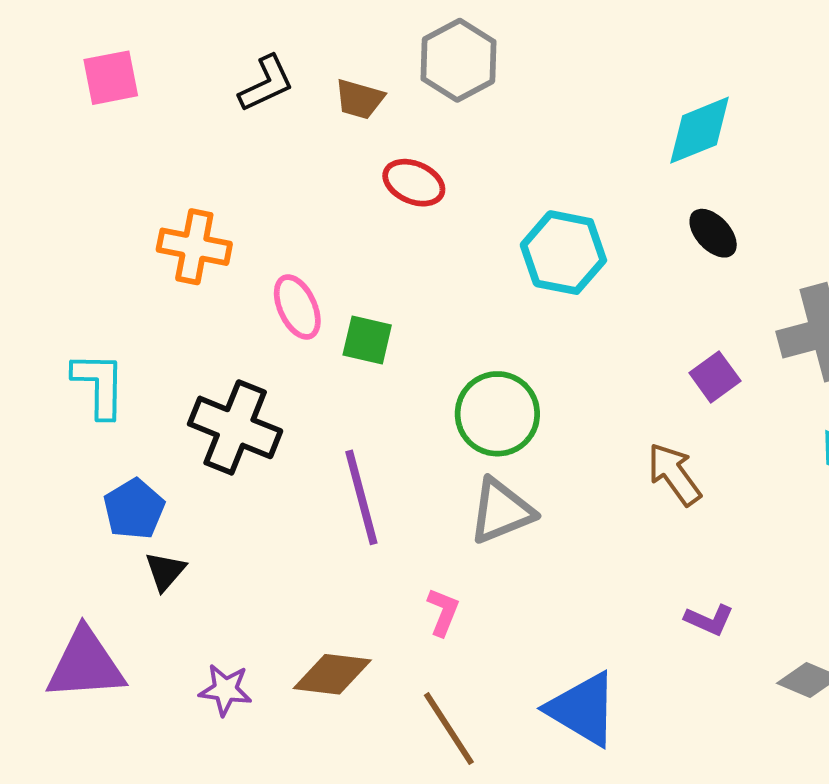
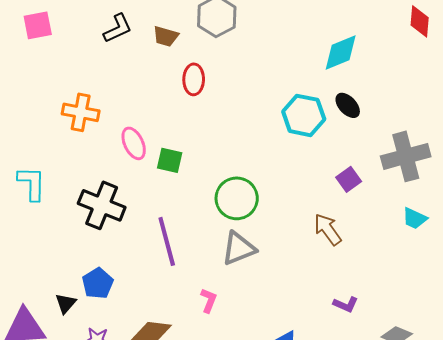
red ellipse: (414, 183) -> (194, 79), turned 68
cyan hexagon: (563, 253) -> (304, 115), moved
blue pentagon: (134, 509) -> (98, 283), moved
black triangle: (165, 571) -> (66, 303), moved

